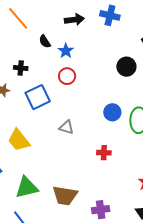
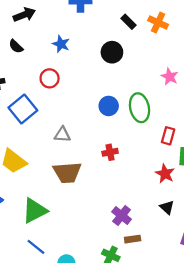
black arrow: (74, 20) -> (24, 15), moved
blue star: (66, 51) -> (61, 44), moved
brown trapezoid: (65, 196) -> (67, 173), moved
purple cross: (101, 210) -> (122, 215), turned -30

